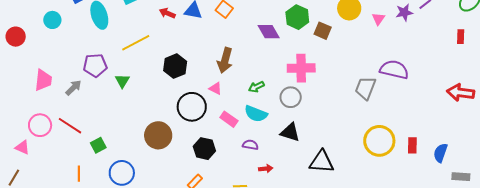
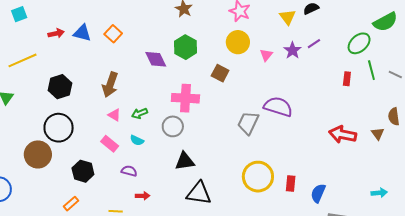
purple star: (404, 12) -> (293, 50), turned -30
red arrow: (167, 13) -> (56, 33), turned 140
brown square: (323, 31) -> (220, 73), moved
pink triangle: (215, 88) -> (114, 115), moved
black circle: (192, 107) -> (59, 128), moved
cyan semicircle: (256, 114) -> (137, 140), size x0.6
black triangle: (290, 132) -> (185, 161), moved, turned -30

